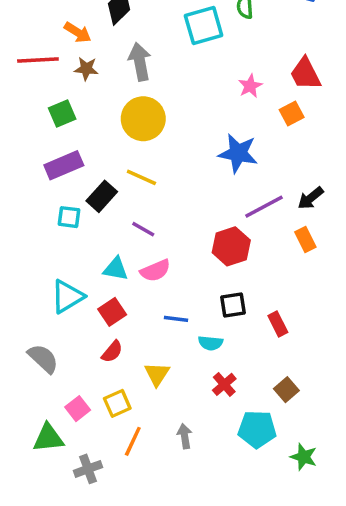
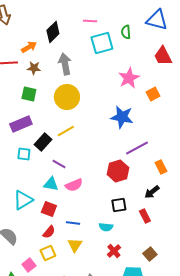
orange arrow: (78, 32) -> (29, 47), turned -63
red trapezoid: (305, 74) -> (163, 56), moved
pink star: (250, 86) -> (129, 78), size x1.5
green square: (62, 114) -> (29, 94), moved, turned 35
yellow line: (141, 177) -> (66, 131), turned -54
black arrow: (311, 198) -> (152, 192), moved
purple line: (143, 229) -> (59, 164), moved
red square: (112, 312) -> (49, 209), turned -35
blue line: (176, 319) -> (73, 223), moved
yellow square: (117, 403) -> (48, 253), moved

